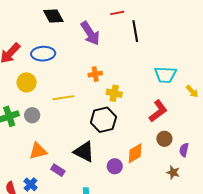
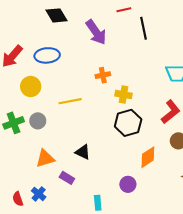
black hexagon: (103, 120) -> (128, 123), moved
black triangle: (84, 152) -> (83, 152), moved, size x0.7
purple circle: (115, 166) -> (128, 184), moved

